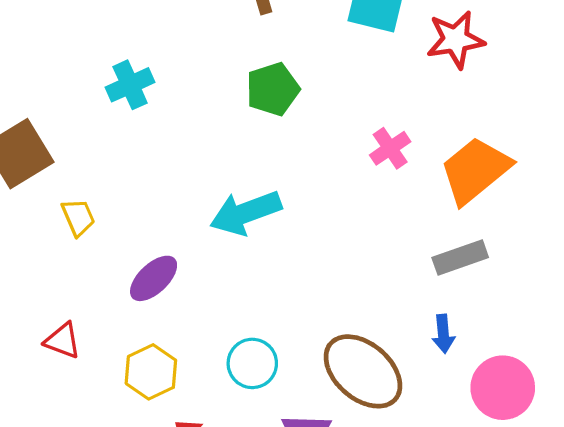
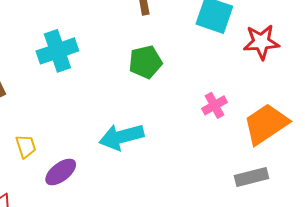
cyan cross: (130, 85) -> (57, 51), size x1.4
yellow trapezoid: (78, 217) -> (26, 146), moved

